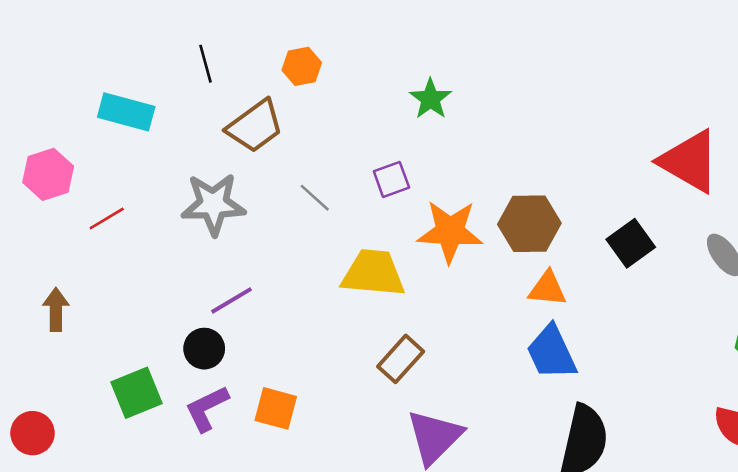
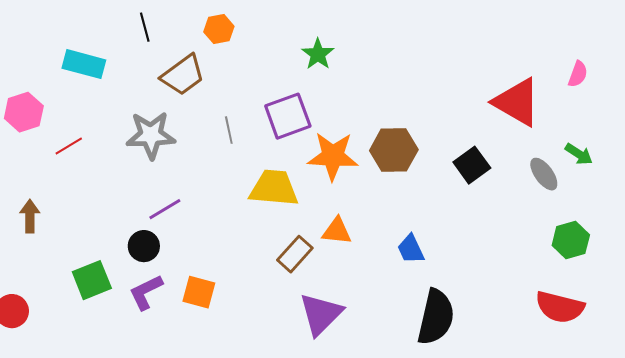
purple square: (391, 179) -> (288, 116), size x1.6
gray line: (315, 198) -> (229, 130), turned 36
orange triangle: (548, 289) -> (337, 231), moved
blue trapezoid: (551, 352) -> (411, 249), size x0.7

